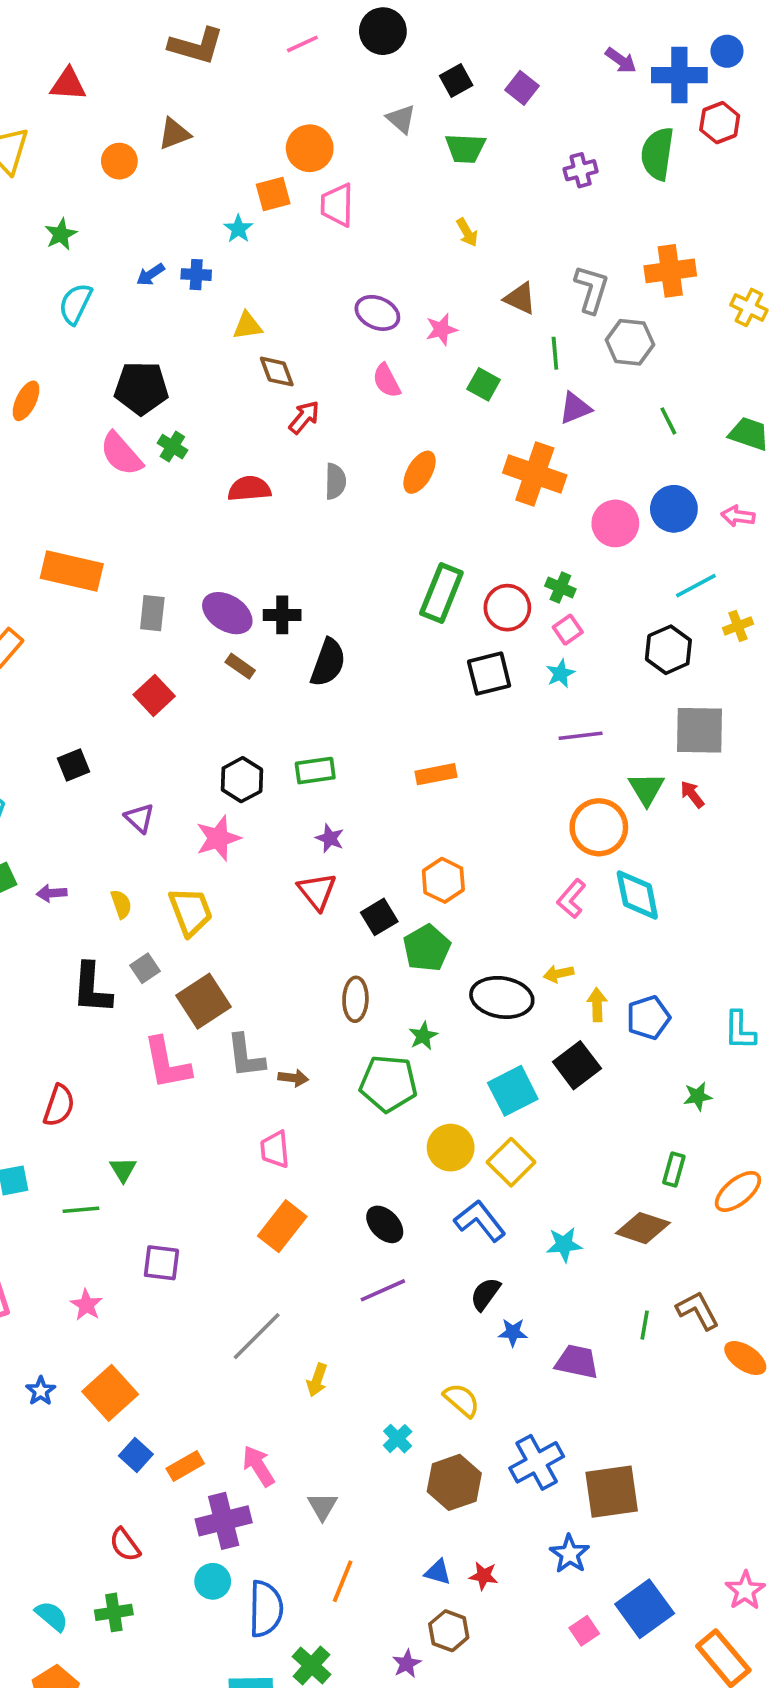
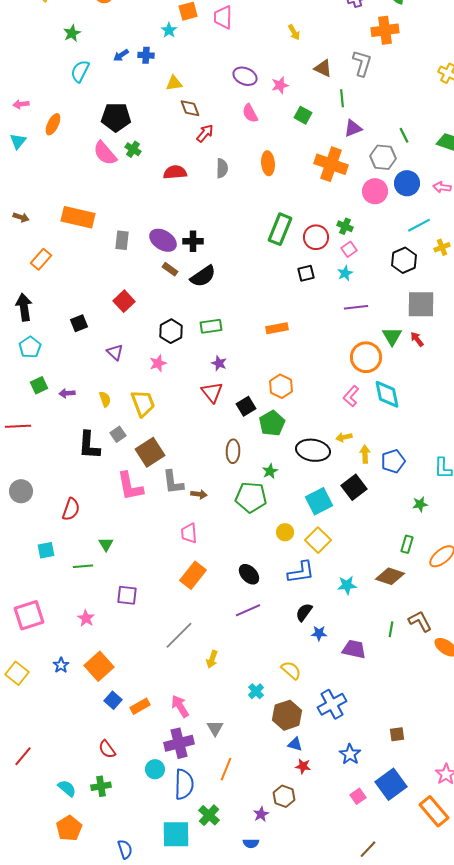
orange cross: (670, 271) -> (385, 30), moved
gray hexagon: (630, 342) -> (383, 157), moved
orange ellipse: (419, 472) -> (268, 163), turned -35
black semicircle: (328, 663) -> (203, 276), moved, turned 36
black square: (489, 674) -> (306, 273), size x0.7
red square: (154, 695) -> (124, 301), moved
pink star: (218, 838) -> (158, 363), size x0.7
yellow circle: (451, 1148) -> (285, 532), size x0.7
blue L-shape: (480, 1221) -> (301, 572), turned 120
brown square: (612, 1492) -> (397, 734), moved, size x0.5
purple cross: (224, 1521) -> (179, 743), moved
blue triangle: (438, 1572) -> (295, 744), moved

